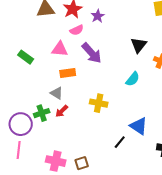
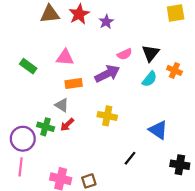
pink semicircle: (77, 30) -> (125, 54), moved
purple arrow: (92, 53) -> (107, 74), moved, turned -75
cyan semicircle: (133, 79) -> (150, 79), moved
green cross: (42, 113) -> (46, 127), turned 35
blue triangle: (139, 126) -> (158, 130), moved

